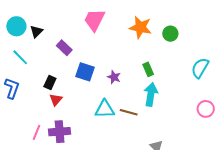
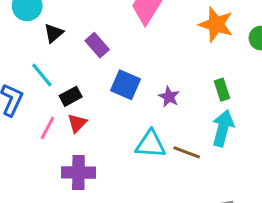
black triangle: (36, 31) -> (54, 33), moved
cyan line: (20, 57) -> (42, 75), moved
black rectangle: (50, 83) -> (71, 96), turned 32
pink line: (37, 132) -> (47, 128), moved

